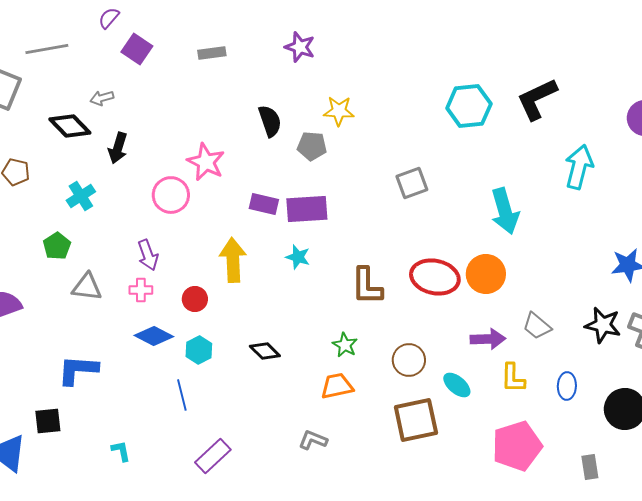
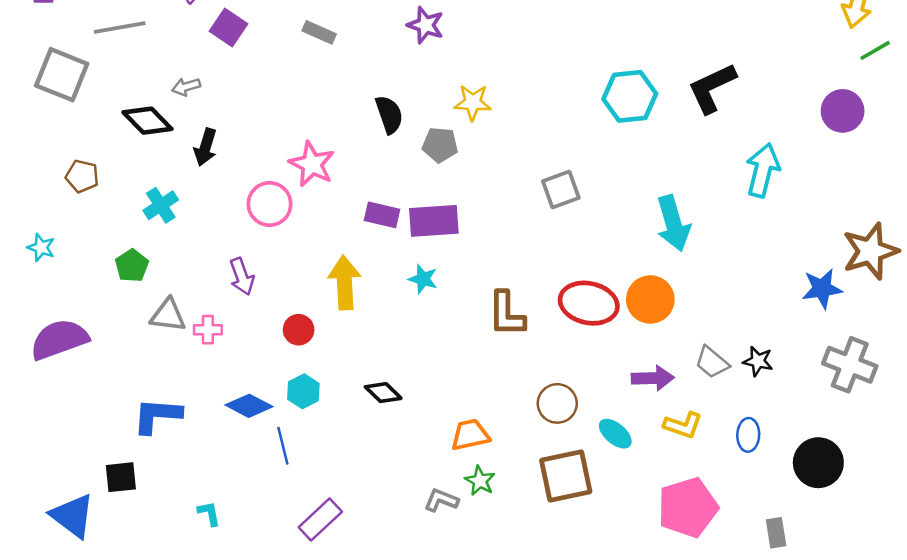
gray rectangle: (212, 53) -> (319, 32), turned 32
pink cross: (141, 290) -> (208, 330), moved
black star: (603, 325) -> (758, 361), moved, size x0.7
blue diamond: (154, 336) -> (249, 406), moved
green star: (345, 345) -> (480, 481), moved
yellow L-shape: (513, 378) -> (683, 425), turned -72

